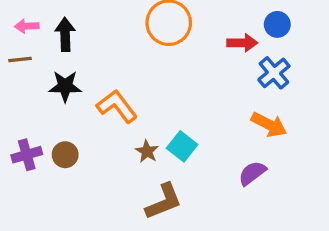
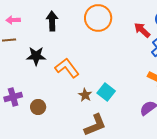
black arrow: (65, 34) -> (52, 21), moved
red arrow: (242, 43) -> (142, 30), turned -138
brown circle: (65, 155) -> (38, 107), moved

